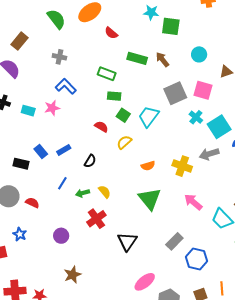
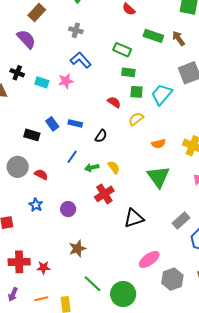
green square: (123, 115) -> (137, 92), turned -32
blue rectangle: (64, 150) -> (75, 123), turned 40
blue star: (20, 234) -> (36, 205), moved
black triangle: (127, 242) -> (134, 218), turned 35

